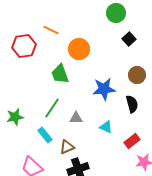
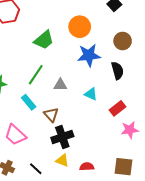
orange circle: (79, 49) -> (80, 27), moved
green trapezoid: (60, 74) -> (44, 40), turned -110
brown triangle: (67, 147) -> (51, 115), turned -49

